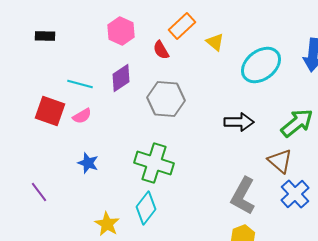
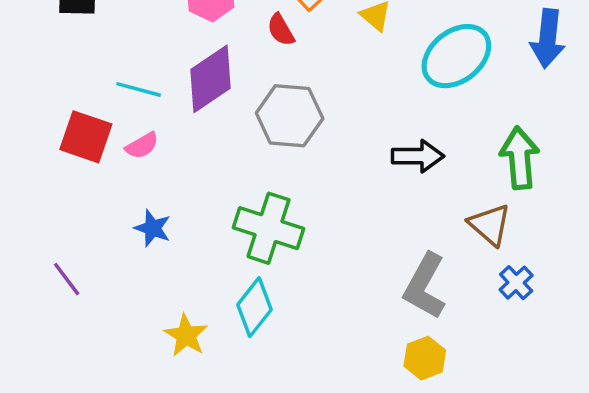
purple diamond: (121, 78) -> (211, 79), size x1.4
green arrow: (297, 123) -> (520, 158), turned -56
blue cross: (295, 194) -> (516, 283), size x0.7

